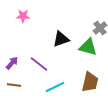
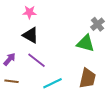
pink star: (23, 16) -> (30, 12), moved
black triangle: (61, 39) -> (30, 35), moved, turned 48

